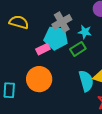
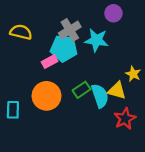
cyan star: (85, 32) -> (96, 40), size x1.5
green rectangle: (78, 49) -> (82, 90), moved

